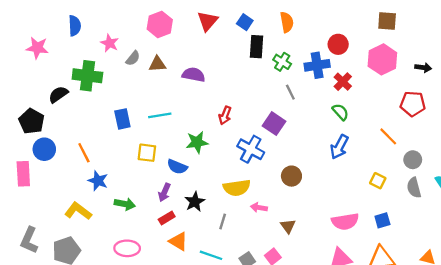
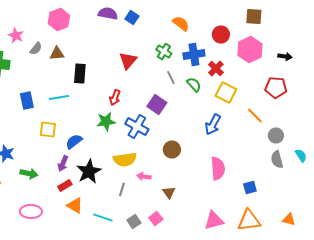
red triangle: (208, 21) -> (128, 60), moved
orange semicircle: (287, 22) -> (181, 24), moved, turned -42
red circle: (338, 44) -> (221, 34), moved
black rectangle: (257, 47) -> (80, 74), moved
purple semicircle: (194, 75) -> (108, 14), moved
green semicircle: (340, 112) -> (194, 84), moved
green star: (197, 142) -> (106, 122), moved
blue semicircle: (177, 167) -> (74, 142), turned 120
yellow square: (378, 181) -> (226, 92), moved, size x1.5
black star: (195, 202) -> (89, 172), size x1.4
gray line: (223, 222) -> (122, 190), moved
pink semicircle: (345, 222) -> (218, 168), moved, turned -85

